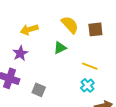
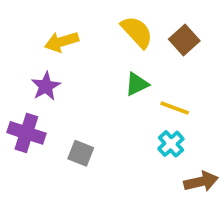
brown square: (95, 29) -> (184, 40), turned -35
green triangle: (60, 48) -> (137, 84), moved

